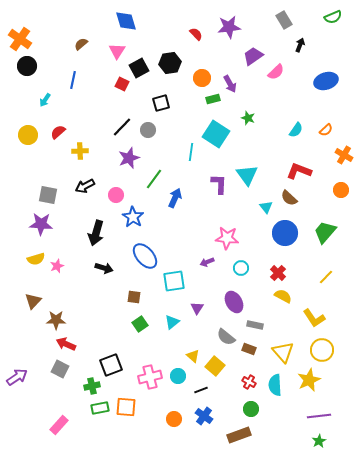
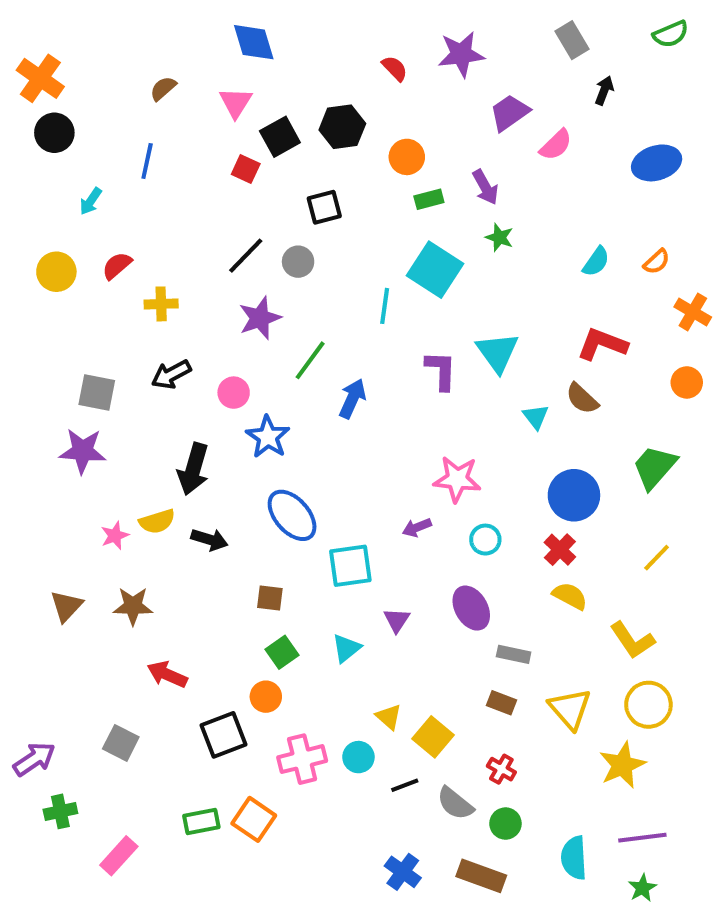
purple arrow: (230, 84) -> (485, 187), moved
blue circle: (285, 233) -> (574, 495), moved
yellow semicircle: (36, 259) -> (157, 521), moved
brown star: (56, 320) -> (133, 606), moved
gray semicircle: (226, 337) -> (455, 803), moved
red arrow: (66, 344) -> (167, 674), moved
cyan semicircle: (275, 385) -> (574, 858), moved
green cross: (92, 386) -> (60, 811), moved
orange square: (126, 407) -> (254, 819), turned 30
blue cross: (204, 416) -> (403, 872), moved
orange circle: (174, 419) -> (266, 697), moved
brown rectangle: (239, 435) -> (481, 876), turned 40

